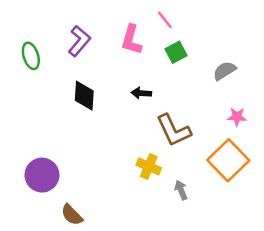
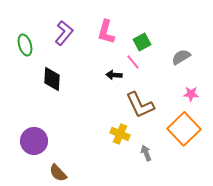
pink line: (165, 20) -> (133, 62), moved
black diamond: (84, 96) -> (52, 79), moved

